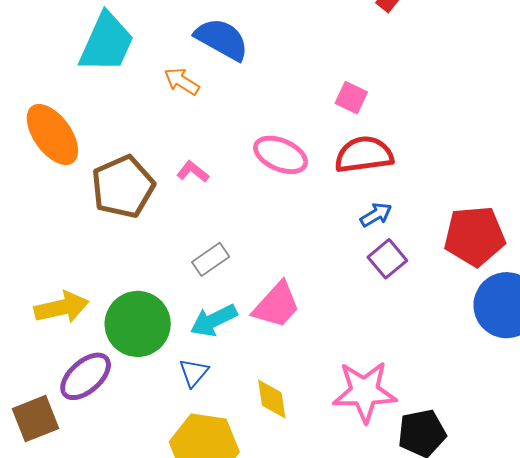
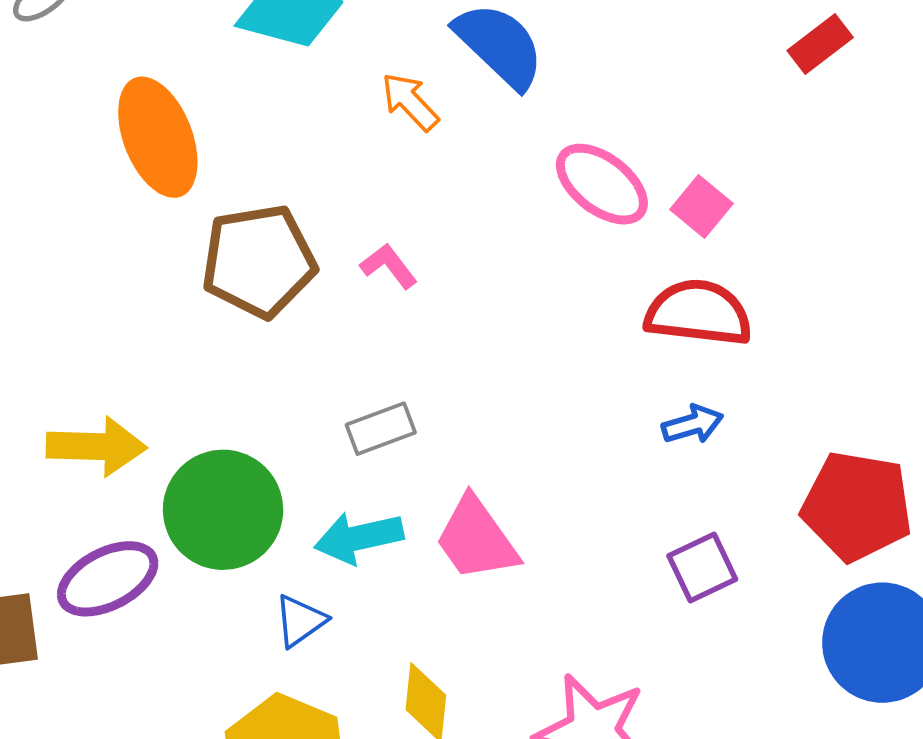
pink ellipse: (281, 155) -> (602, 184), moved
purple square: (387, 259) -> (702, 568), moved
pink trapezoid: (276, 305) -> (476, 539), turned 88

